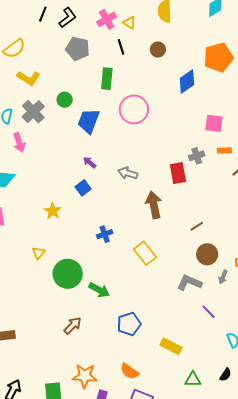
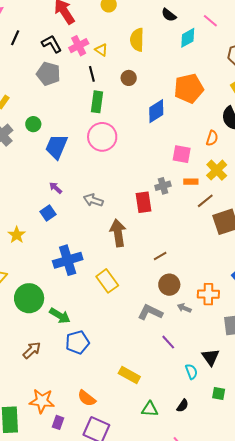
black L-shape: (68, 18) -> (52, 44), moved, turned -85
green rectangle: (107, 79) -> (97, 102), moved
blue cross: (105, 234) -> (68, 260), size x1.8
gray arrow: (223, 277) -> (184, 308), turned 88
blue pentagon: (129, 324) -> (77, 342), moved

